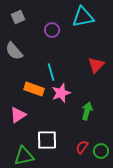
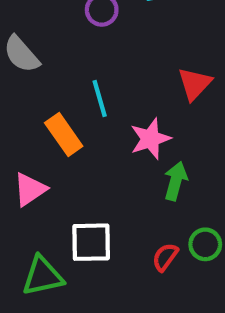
orange rectangle: (34, 89) -> (64, 134), turned 36
pink star: (61, 93) -> (150, 139), moved
green circle: (101, 151) -> (205, 244), moved

